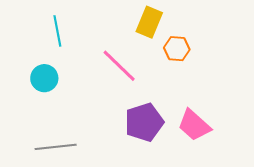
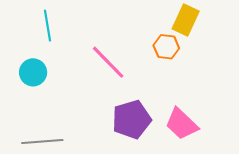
yellow rectangle: (149, 22) -> (186, 20), moved

